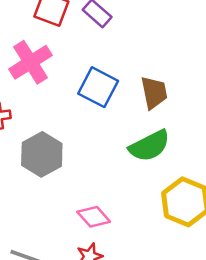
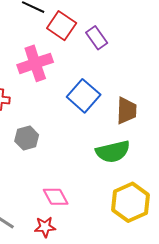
gray hexagon: (42, 154) -> (27, 138), size x0.7

